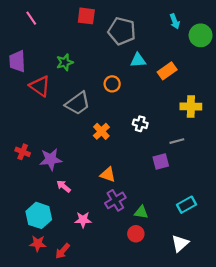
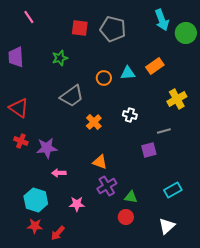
red square: (86, 16) -> (80, 28), moved
cyan arrow: (175, 21) -> (162, 20), size x1.5
cyan triangle: (138, 60) -> (128, 73), moved
red triangle: (40, 86) -> (19, 108), moved
yellow cross: (191, 107) -> (177, 99), turned -30
pink arrow: (64, 186) -> (59, 173), turned -40

